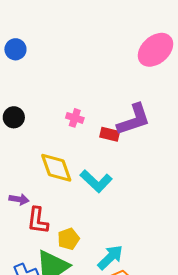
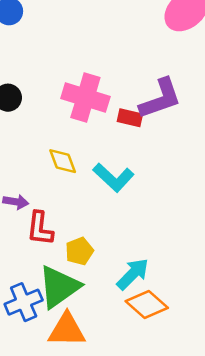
pink cross: (75, 118) -> (85, 98), size x2.0
yellow diamond: (56, 168) -> (63, 161), size x0.7

